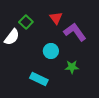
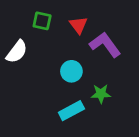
green square: (26, 22) -> (42, 21), moved, turned -32
cyan rectangle: (39, 79) -> (71, 111), moved, turned -54

